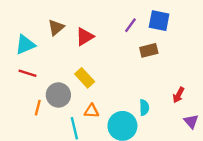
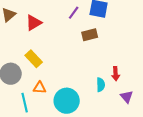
red arrow: (179, 95) -> (116, 74), turned -32
cyan semicircle: (144, 108) -> (101, 85), moved

